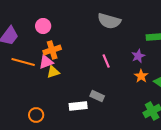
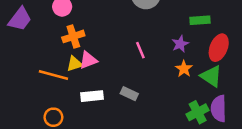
orange line: (23, 62) -> (53, 75), moved
pink triangle: (46, 62) -> (88, 60), moved
white rectangle: (78, 106) -> (92, 96), moved

